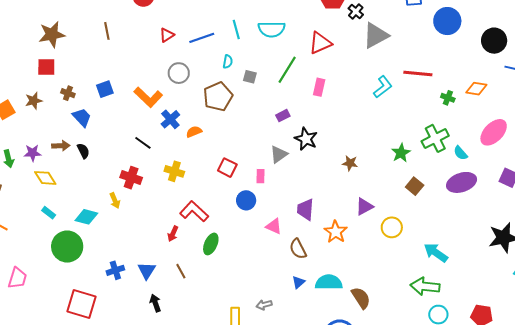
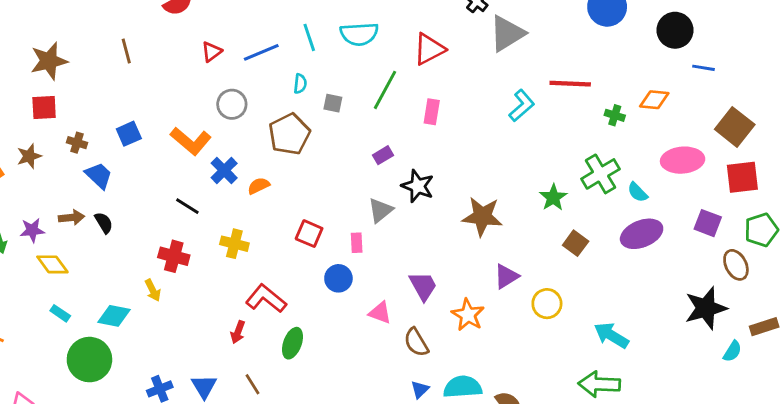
pink ellipse: (494, 132) -> (683, 160), turned 44
brown star: (350, 163) -> (482, 216), size x1.8
purple trapezoid: (305, 209) -> (423, 286), turned 150

